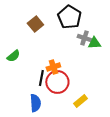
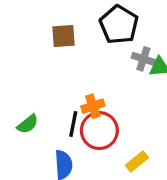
brown square: (35, 24) -> (64, 36), turned 35
green semicircle: (13, 56) -> (28, 124), moved

